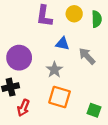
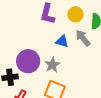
gray arrow: (87, 56) -> (83, 38), moved
purple circle: (19, 58) -> (28, 61), moved

